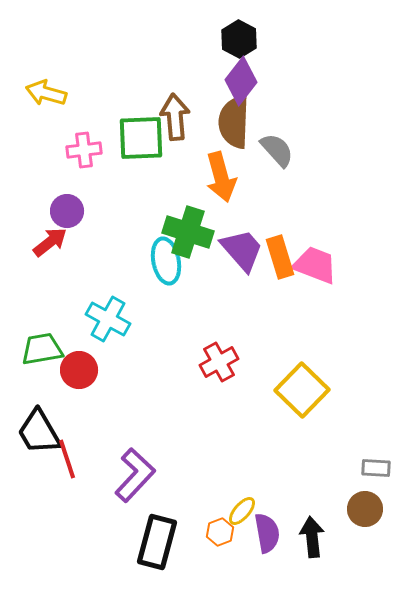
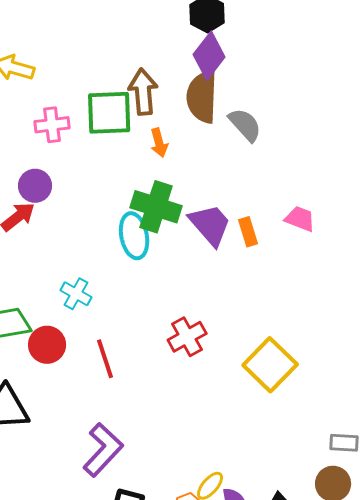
orange arrow: (221, 177) -> (159, 143), moved, size x0.6
orange rectangle: (280, 257) -> (248, 232), size x0.7
pink trapezoid: (315, 265) -> (300, 219), moved, size x0.7
cyan cross: (108, 319) -> (76, 294), size x0.7
red line: (67, 459) -> (105, 359), moved

